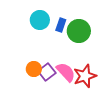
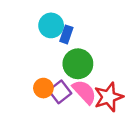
blue rectangle: (61, 25) -> (66, 34), moved
green circle: (79, 31) -> (78, 64), moved

